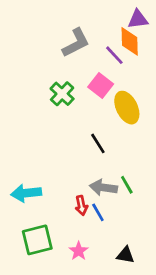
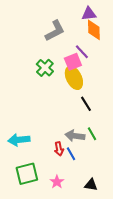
purple triangle: (138, 19) -> (89, 14), moved
purple line: (114, 55) -> (82, 52), moved
pink square: (101, 85) -> (73, 62), turned 30
yellow ellipse: (127, 108) -> (74, 78), moved
black line: (98, 143) -> (86, 104), moved

